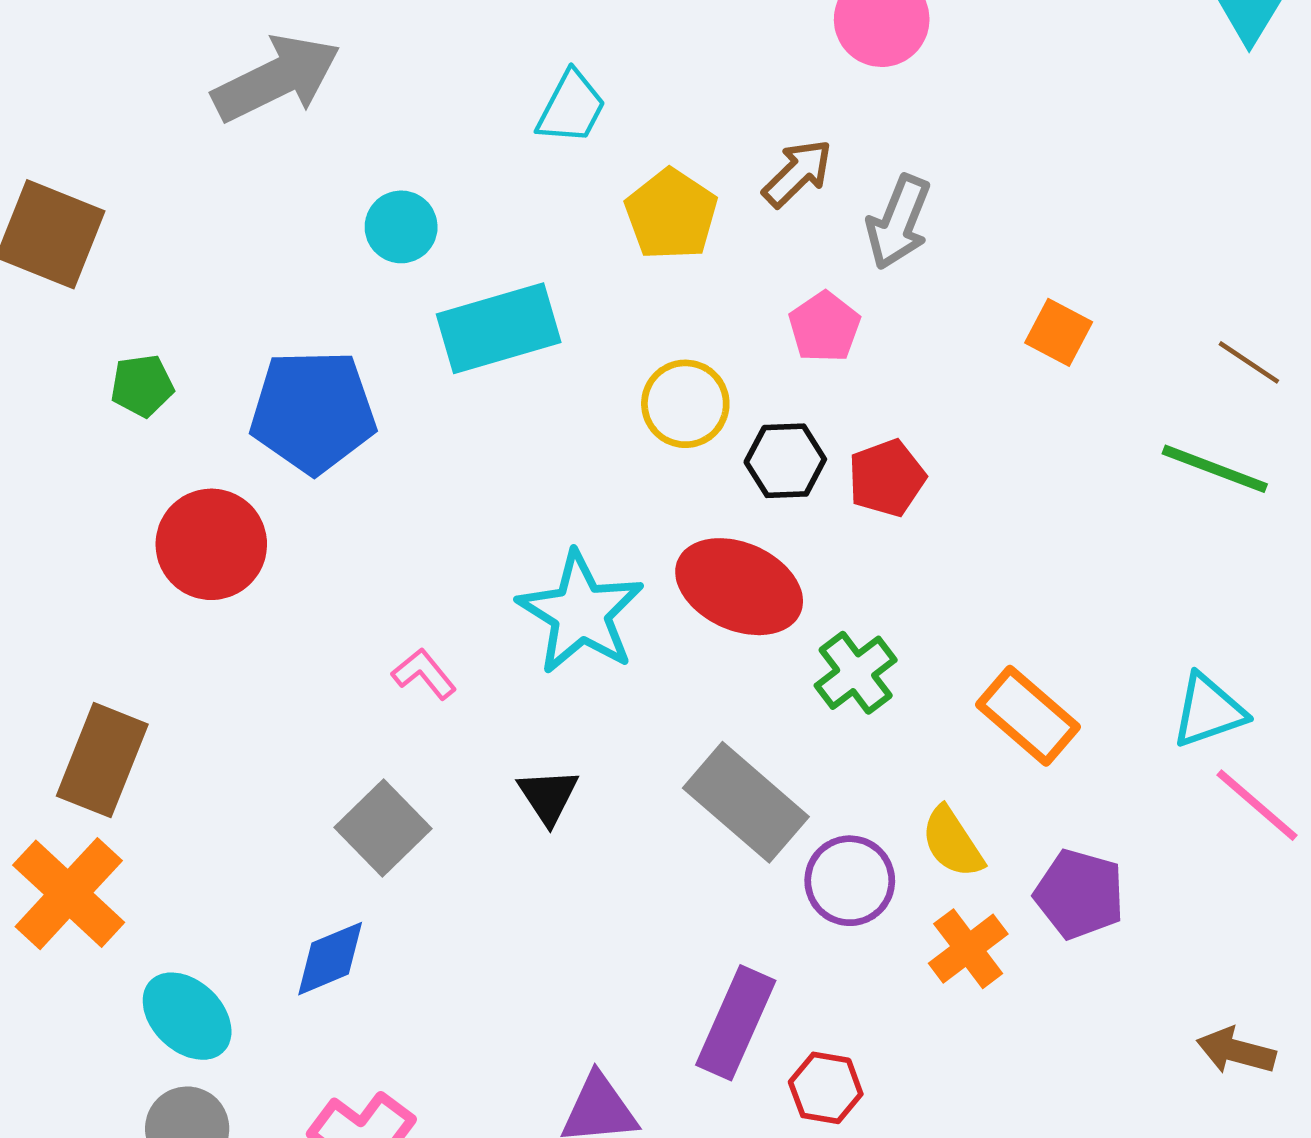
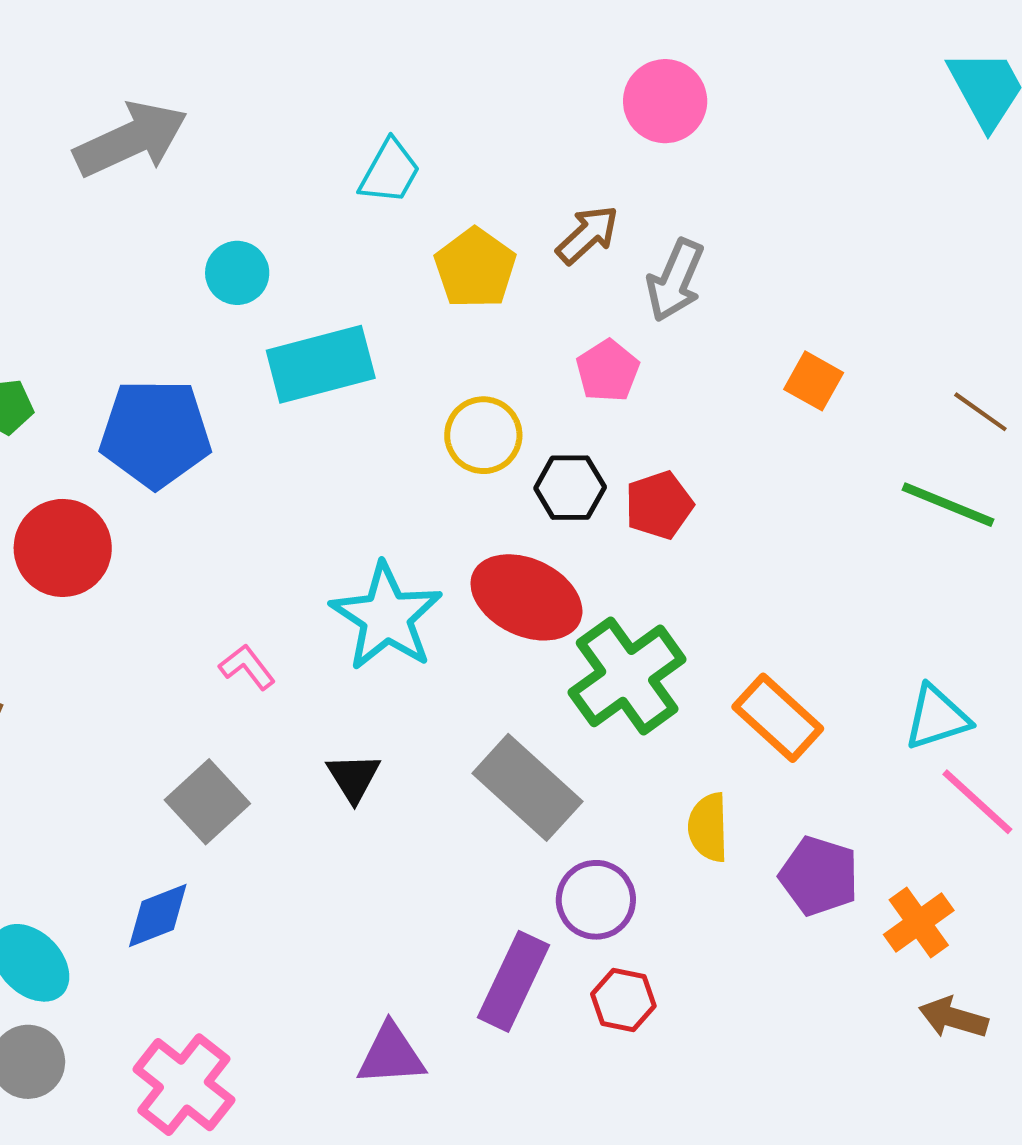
green cross: (856, 673) -> (627, 676), size x1.6
yellow semicircle: (952, 842) -> (708, 827), turned 30
purple circle: (850, 881) -> (596, 900), moved
orange cross: (968, 949) -> (919, 922), moved
red hexagon: (826, 1088) -> (623, 1000), moved

